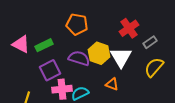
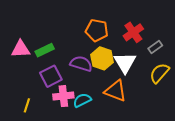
orange pentagon: (77, 24) -> (97, 30), moved
pink triangle: (21, 44) -> (21, 49), turned -30
orange triangle: (112, 84) -> (116, 91), size x1.6

